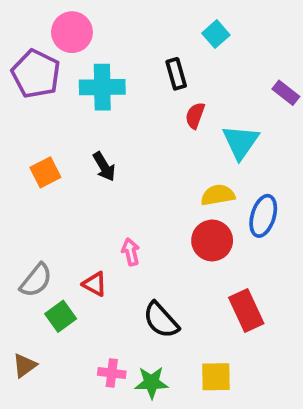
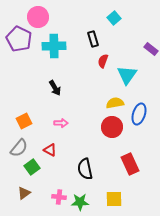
orange square: (45, 172) -> (24, 121), moved
pink arrow: (131, 252) -> (61, 123), moved, turned 104
black semicircle: (161, 320) -> (85, 169), turned 30
brown triangle: (25, 365) -> (24, 193), moved

